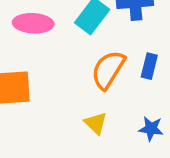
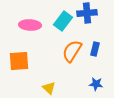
yellow triangle: (96, 123) -> (49, 88), moved

